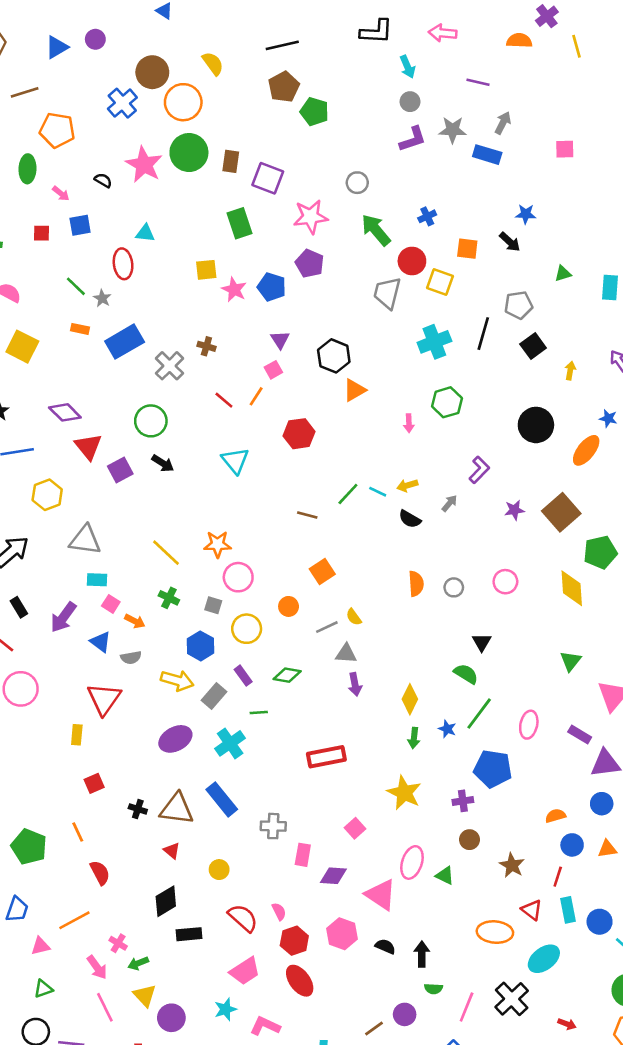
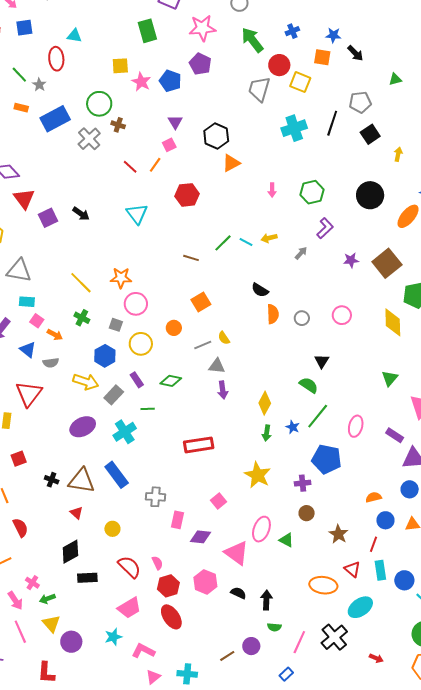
blue star: (526, 214) -> (333, 35), moved
green hexagon: (447, 402) -> (312, 192), moved
green circle: (151, 421) -> (99, 104), moved
black semicircle: (410, 519) -> (260, 290), moved

